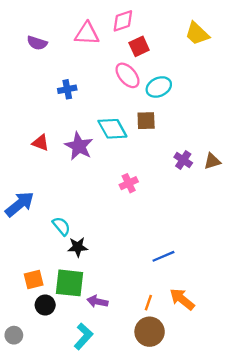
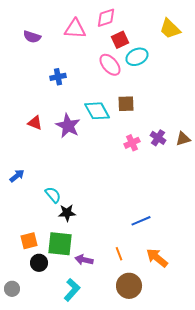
cyan ellipse: (159, 87) -> (137, 57), moved
pink cross: (129, 183) -> (132, 143), moved
blue arrow: (20, 204) -> (17, 176), size x0.6
orange line: (148, 303) -> (119, 254), moved, turned -40

